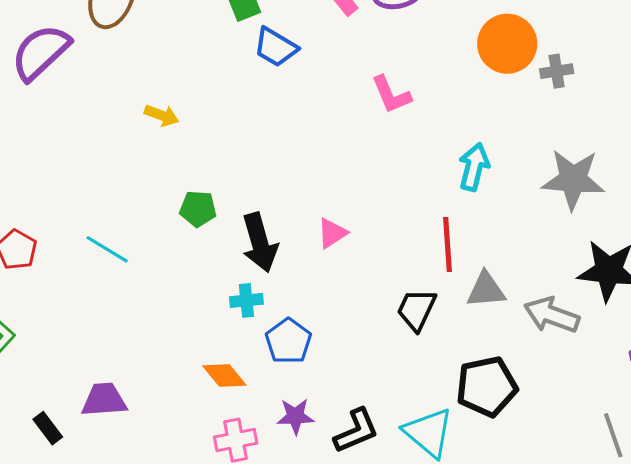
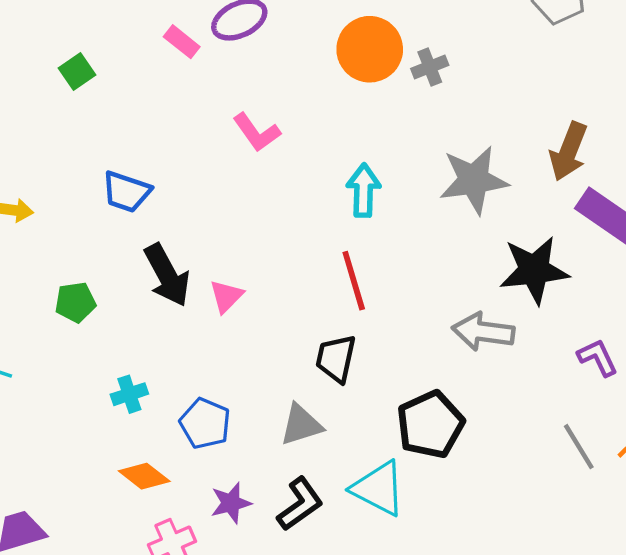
blue trapezoid: (276, 47) -> (126, 192), moved
black arrow: (260, 243) -> (167, 275), moved
gray triangle: (486, 290) -> (301, 425), moved
cyan cross: (246, 300) -> (129, 394), moved

